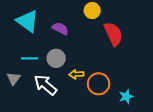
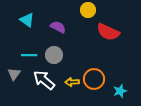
cyan triangle: (27, 21) -> (27, 20), size x0.7
red semicircle: (113, 34) -> (108, 32), turned 140
yellow arrow: (76, 74) -> (72, 82), moved

